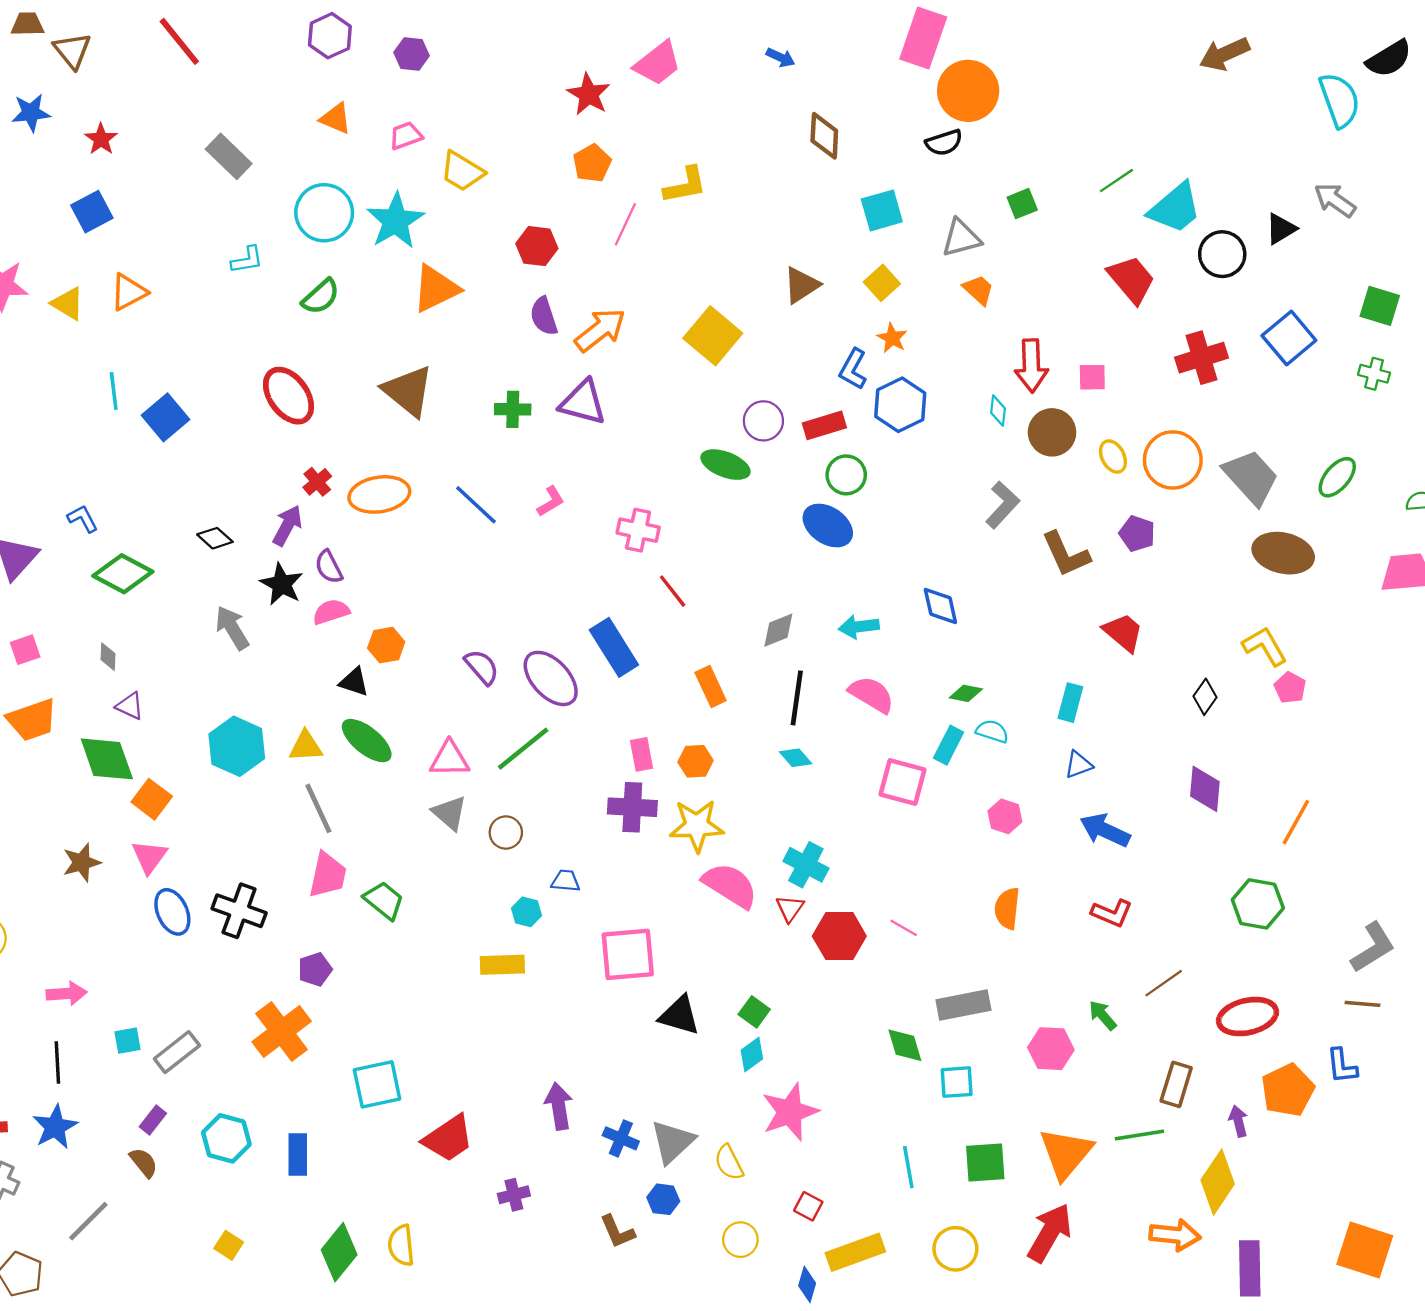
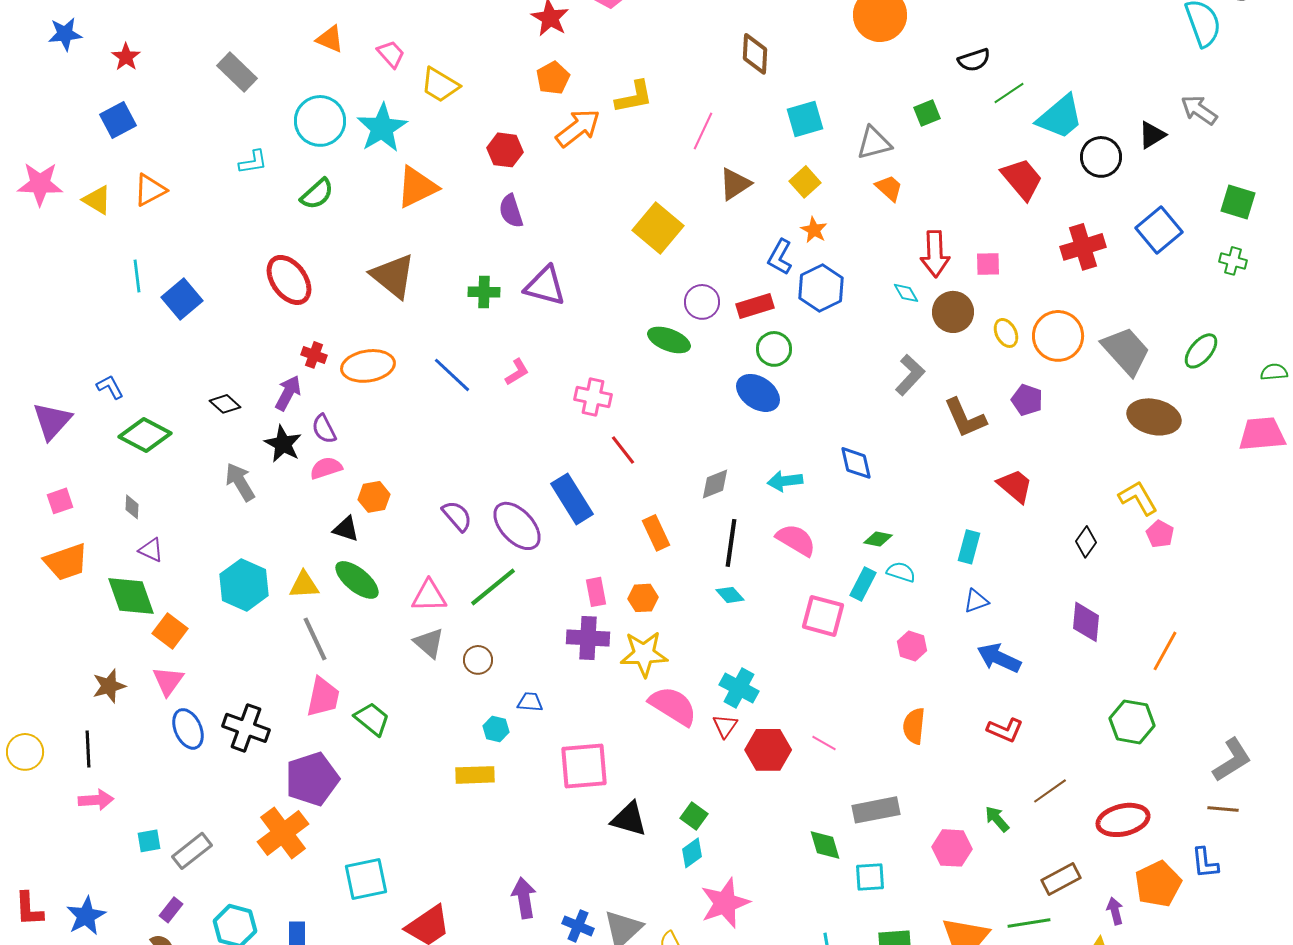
pink trapezoid: (406, 136) -> (391, 54), turned 68
black semicircle: (944, 143) -> (974, 60), moved
pink line: (625, 224) -> (703, 131), moved
orange arrow: (600, 330) -> (578, 128), moved
cyan diamond: (998, 411) -> (906, 293), turned -36
red cross: (317, 482) -> (314, 355), turned -30
purple pentagon: (315, 969) -> (312, 779), size x1.8
black line: (57, 1063) -> (88, 749), moved
brown rectangle: (1176, 1084) -> (1061, 879), turned 45

